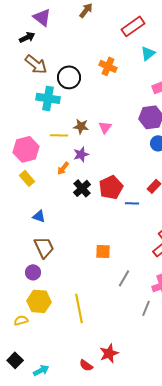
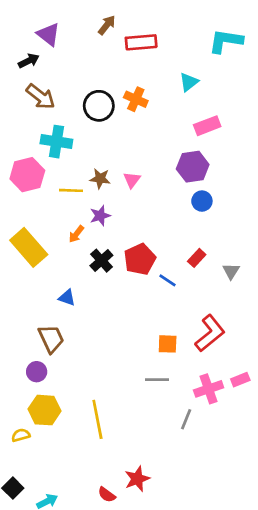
red rectangle: (133, 26) -> (141, 42), moved, turned 30
black circle: (69, 77) -> (99, 106), moved
pink hexagon: (26, 149) -> (27, 175), moved
yellow rectangle: (27, 178) -> (29, 247), size x1.8
blue line: (132, 203) -> (168, 280), turned 32
blue triangle: (39, 216) -> (67, 298), moved
orange square: (103, 251) -> (168, 344), moved
gray line: (124, 278) -> (157, 380), turned 60

